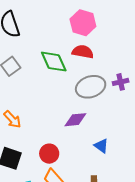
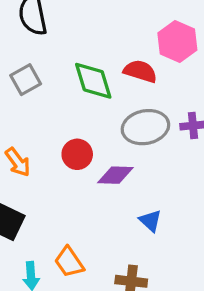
pink hexagon: (83, 23) -> (177, 42), moved
red circle: (49, 154) -> (77, 154), moved

